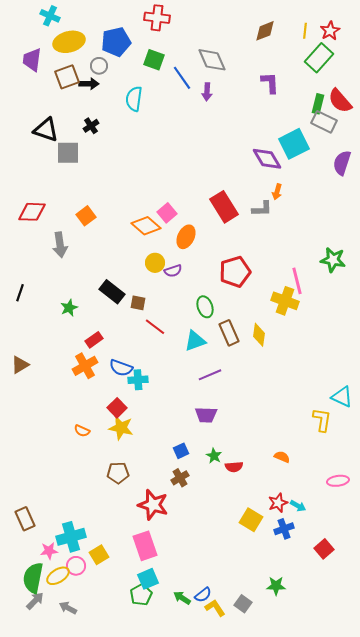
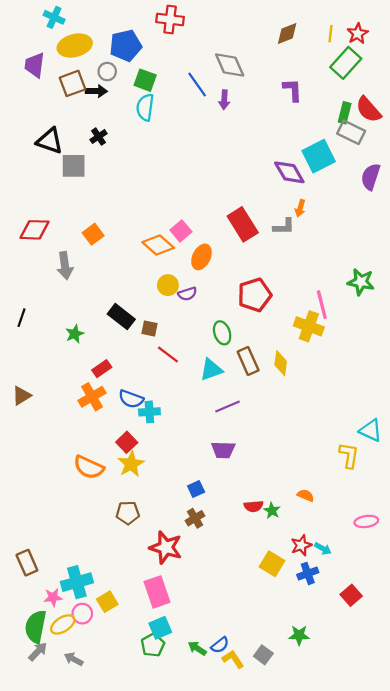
green square: (154, 60) -> (145, 80), moved
yellow star: (121, 428) -> (131, 464), turned 30
orange semicircle: (82, 431) -> (89, 467), size x1.8
green star: (214, 456) -> (272, 511), moved

